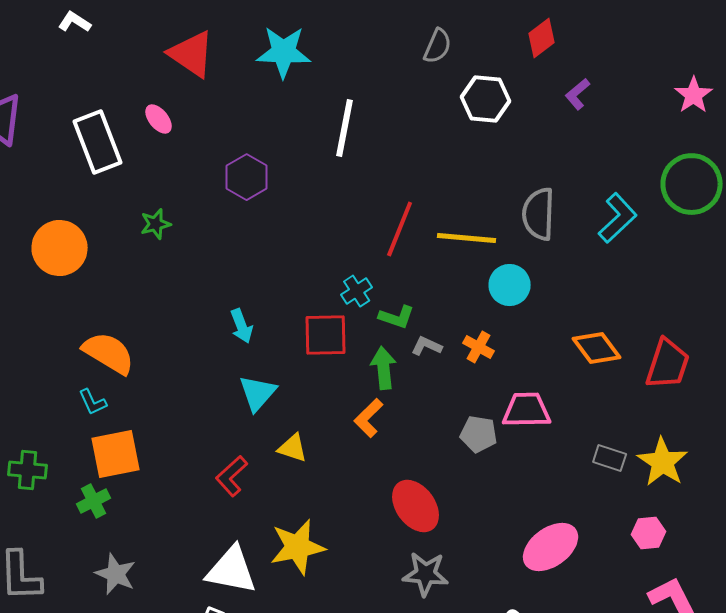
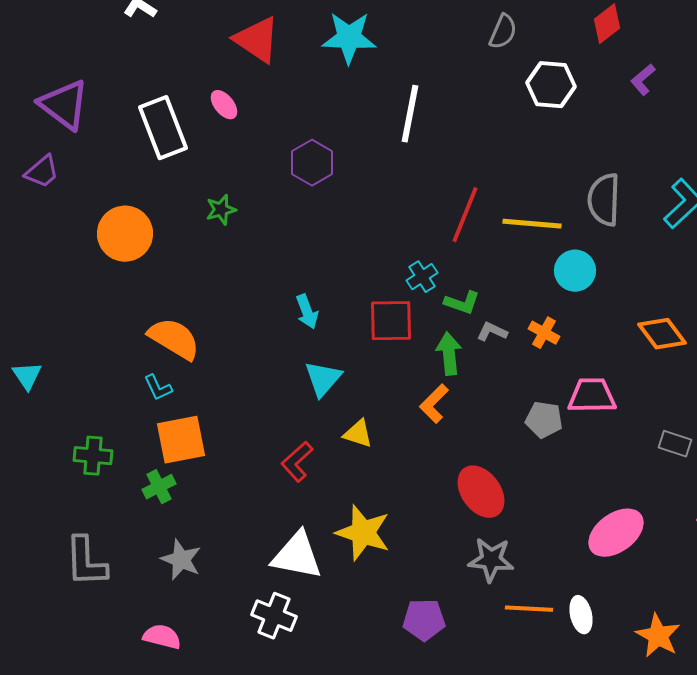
yellow star: (298, 547) -> (363, 533), turned 30

